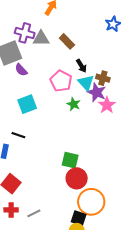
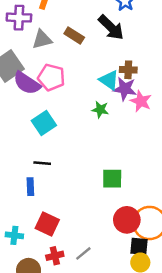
purple cross: (25, 33) -> (19, 18), moved
black arrow: (81, 66) -> (111, 27), moved, size x1.6
purple semicircle: (21, 70) -> (27, 83), size x1.6
pink pentagon: (61, 81) -> (51, 77), moved
red circle: (77, 178) -> (127, 220), moved

